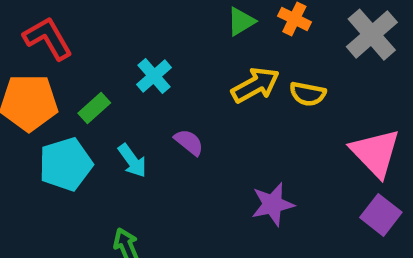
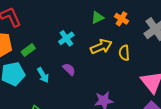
cyan cross: (154, 76) -> (66, 38), moved
yellow semicircle: (308, 94) -> (124, 53), turned 70

